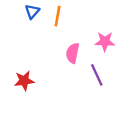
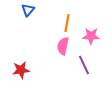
orange line: (58, 16) -> (67, 23), moved

